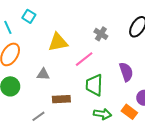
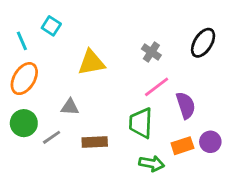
pink line: (84, 59) -> (157, 87), moved
orange rectangle: (129, 112) -> (182, 146), moved, turned -56
gray line: (38, 116) -> (52, 137), moved

